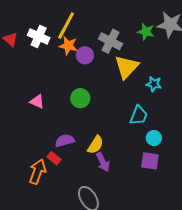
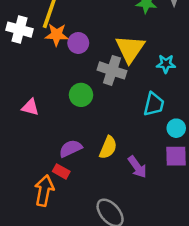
gray cross: (111, 41) -> (112, 70), moved
purple arrow: (103, 162) -> (137, 167), moved

